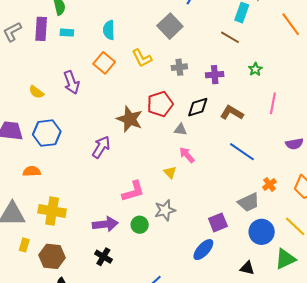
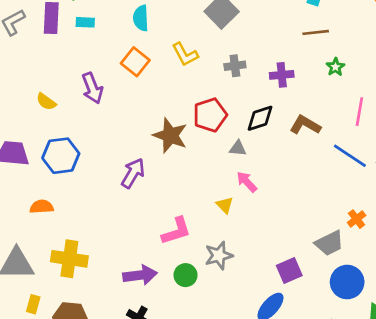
brown line: (230, 37) -> (316, 32), moved, turned -36
blue line: (242, 152) -> (350, 156), moved

